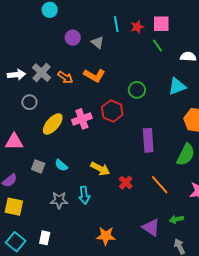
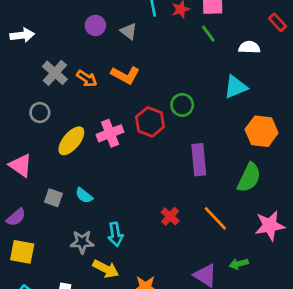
white arrow: (16, 75) -> (22, 35), moved
green circle: (137, 90) -> (182, 105), moved
pink triangle: (14, 142) -> (21, 165), turned 36
yellow arrow: (100, 169) -> (106, 269), moved

